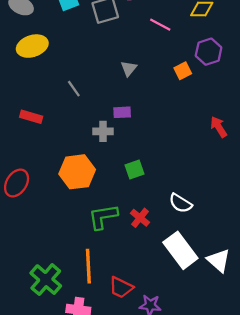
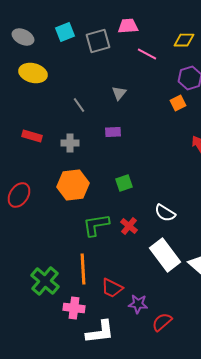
yellow ellipse: (32, 46) -> (33, 73), turned 32
orange square: (183, 71) -> (178, 103), moved
gray line: (74, 89) -> (79, 105), moved
gray cross: (103, 131) -> (70, 143), moved

